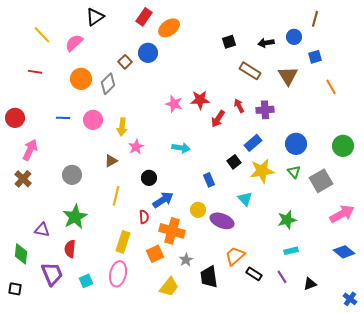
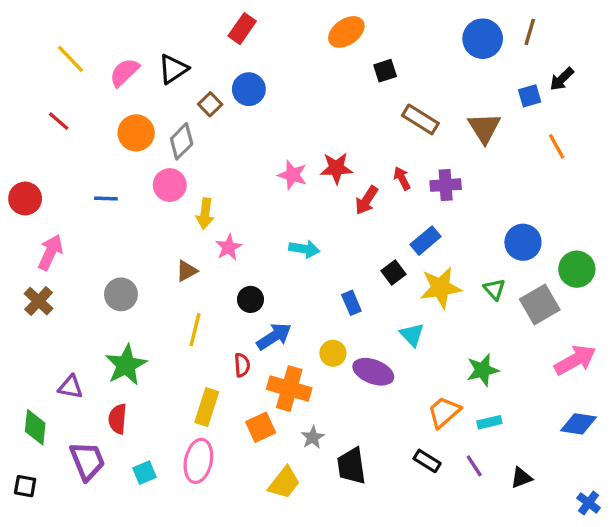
black triangle: (95, 17) -> (173, 69), moved
orange ellipse: (169, 28) -> (346, 32), moved
blue circle: (294, 37) -> (483, 39), moved, size x1.5
black arrow: (266, 43) -> (562, 79), moved, turned -35
red line: (35, 72) -> (59, 121), turned 32
pink circle: (93, 120) -> (170, 185), moved
blue circle: (296, 144) -> (523, 242), moved
green circle: (343, 146) -> (577, 269), moved
blue diamond: (344, 252) -> (579, 424), turned -30
orange trapezoid: (235, 256) -> (444, 412), moved

